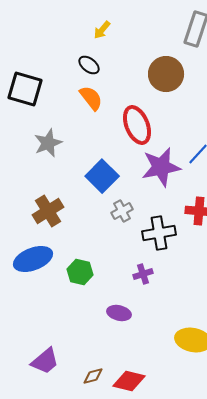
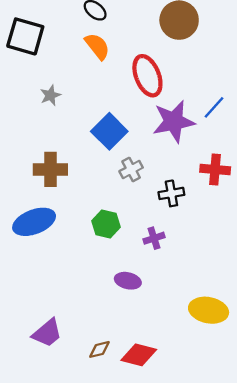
gray star: (48, 143) -> (50, 95), size x0.7
brown cross: (48, 211) -> (50, 169), turned 32
black cross: (159, 233) -> (171, 193), size x0.7
green hexagon: (80, 272) -> (106, 224), moved

